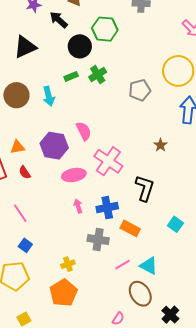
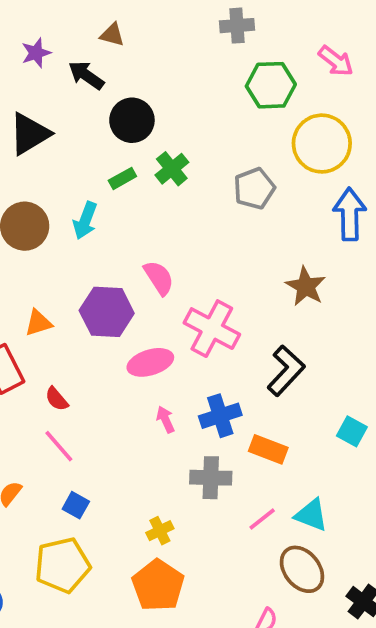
green hexagon: (105, 29) -> (271, 85), moved
cyan arrow: (49, 96) -> (85, 221), turned 42
brown star: (160, 145) -> (306, 286), size x1.5
red semicircle: (25, 172) -> (57, 399), moved
black L-shape: (145, 188) -> (286, 371), turned 32

